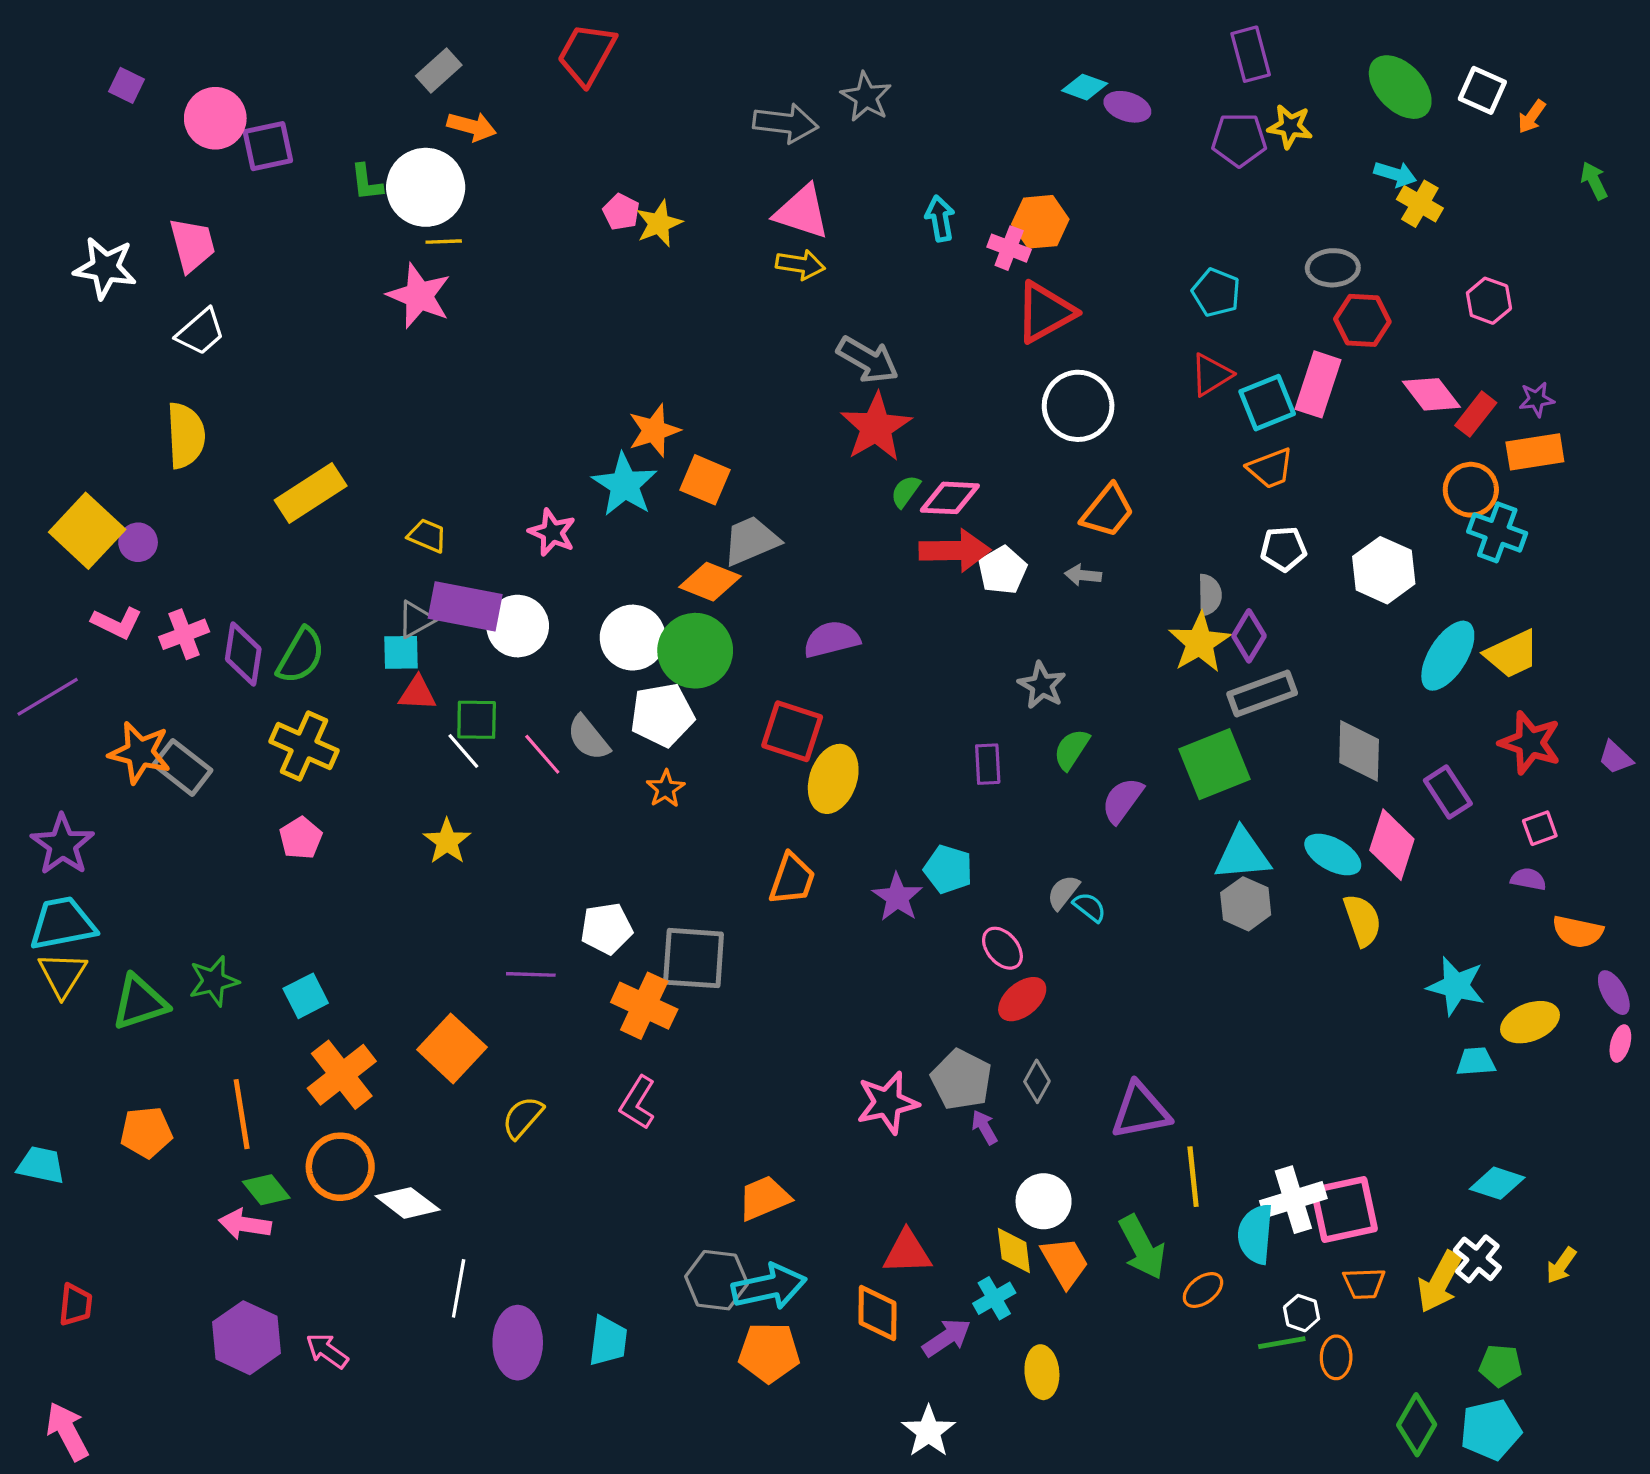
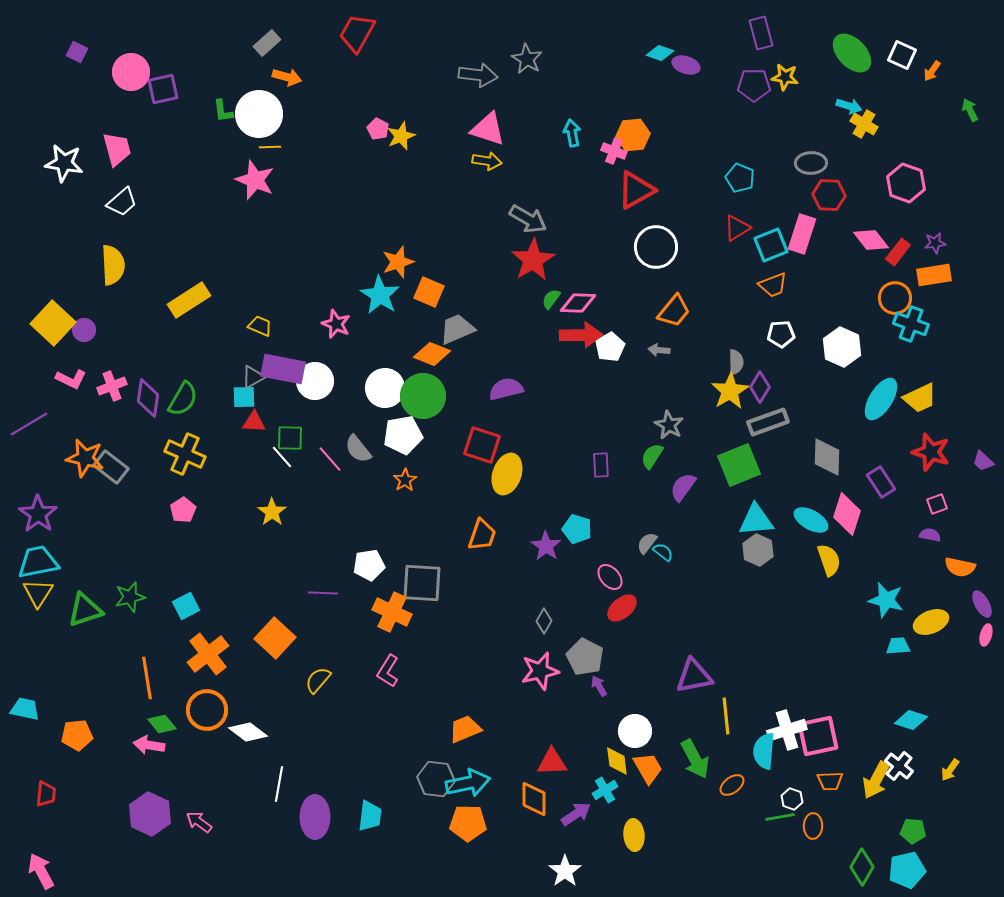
pink hexagon: (1489, 301) -> (906, 183), size x1.4
gray star: (1042, 685) -> (669, 425), moved
gray diamond: (1037, 1081) -> (544, 621), moved
orange pentagon: (146, 1132) -> (77, 735), moved

